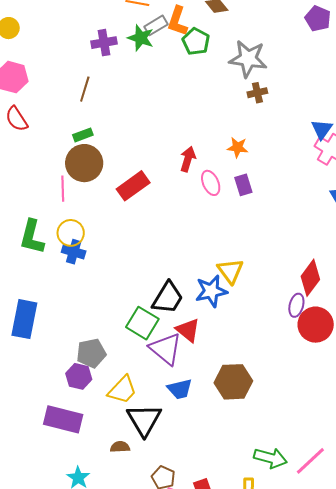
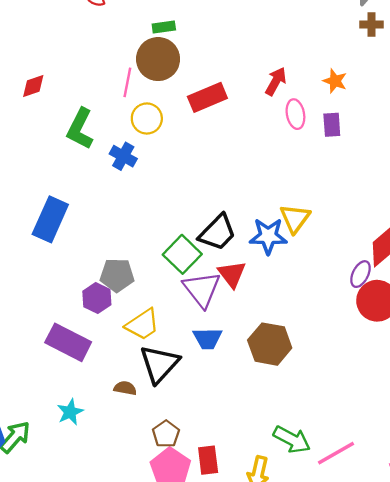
yellow circle: (71, 233) -> (147, 118), moved

